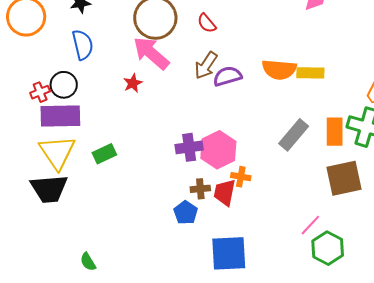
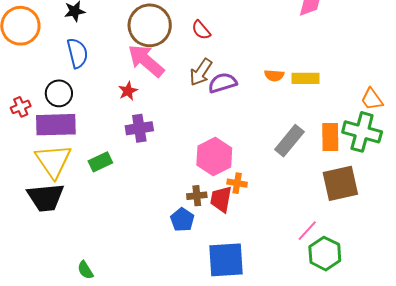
orange semicircle: (279, 69) -> (274, 75), size x0.6
red cross: (40, 92) -> (21, 107), moved
purple cross: (189, 147) -> (139, 128), moved

